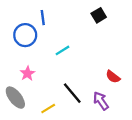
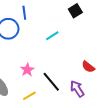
cyan line: (62, 50) -> (52, 36), moved
pink star: (27, 73) -> (27, 70), moved

